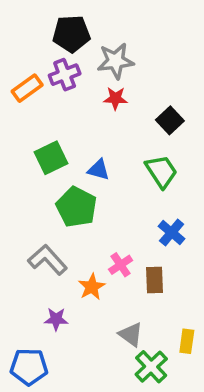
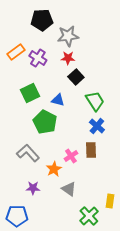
purple cross: (65, 75) -> (38, 58), moved, turned -36
black square: (170, 120) -> (76, 77), moved
blue cross: (172, 233) -> (97, 126), moved
brown rectangle: (155, 280) -> (91, 150), moved
gray triangle: (131, 334) -> (69, 189), moved

